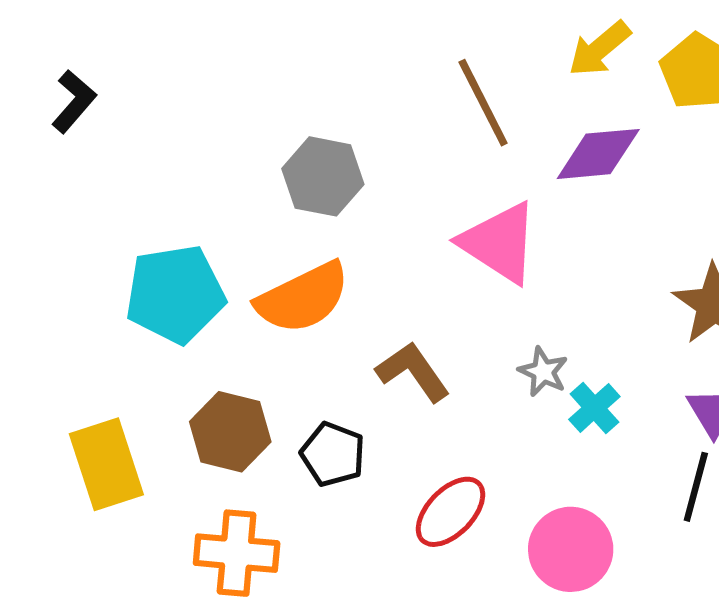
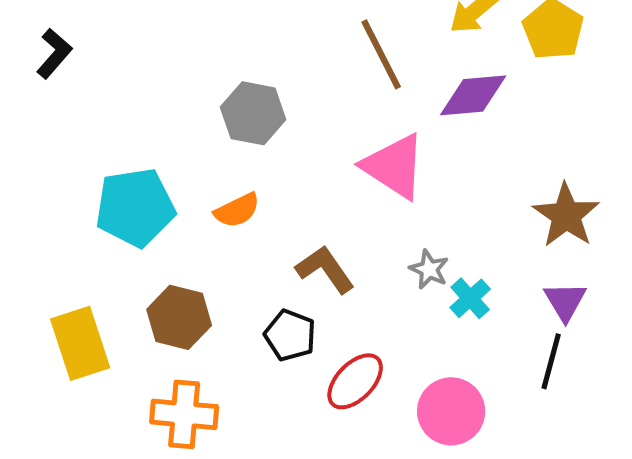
orange semicircle: (303, 298) -> (237, 210), size x0.6
black pentagon: (333, 454) -> (290, 335), moved

